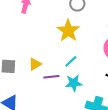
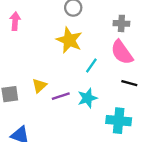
cyan line: (71, 61) -> (91, 66), moved

